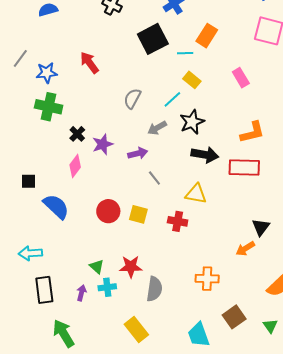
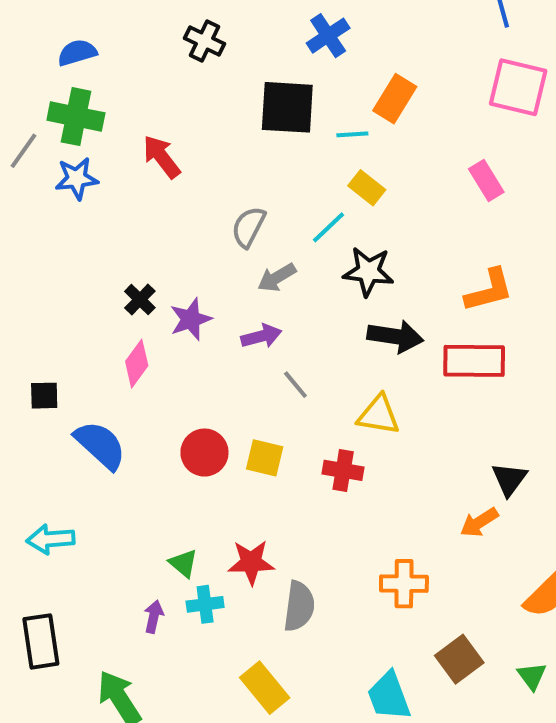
black square: (153, 39) -> (287, 107), turned 32
pink rectangle: (241, 78) -> (486, 181), moved
green cross: (49, 107) -> (76, 117), moved
black star: (192, 122) -> (368, 272), turned 30
gray arrow: (157, 128) -> (277, 278), moved
black rectangle: (44, 290) -> (41, 641), moved

